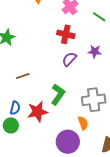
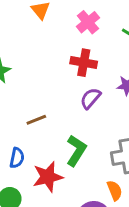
brown line: (23, 76) -> (36, 120), moved
blue semicircle: (15, 108) -> (17, 158), moved

